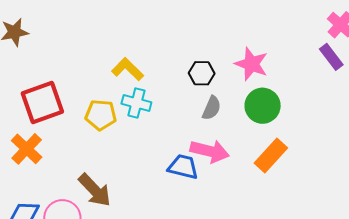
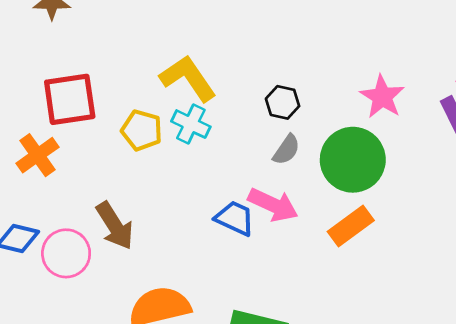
pink star: (251, 64) -> (382, 97), moved
yellow L-shape: (128, 69) -> (188, 78), size x1.4
green circle: (263, 106) -> (353, 160), size x1.4

